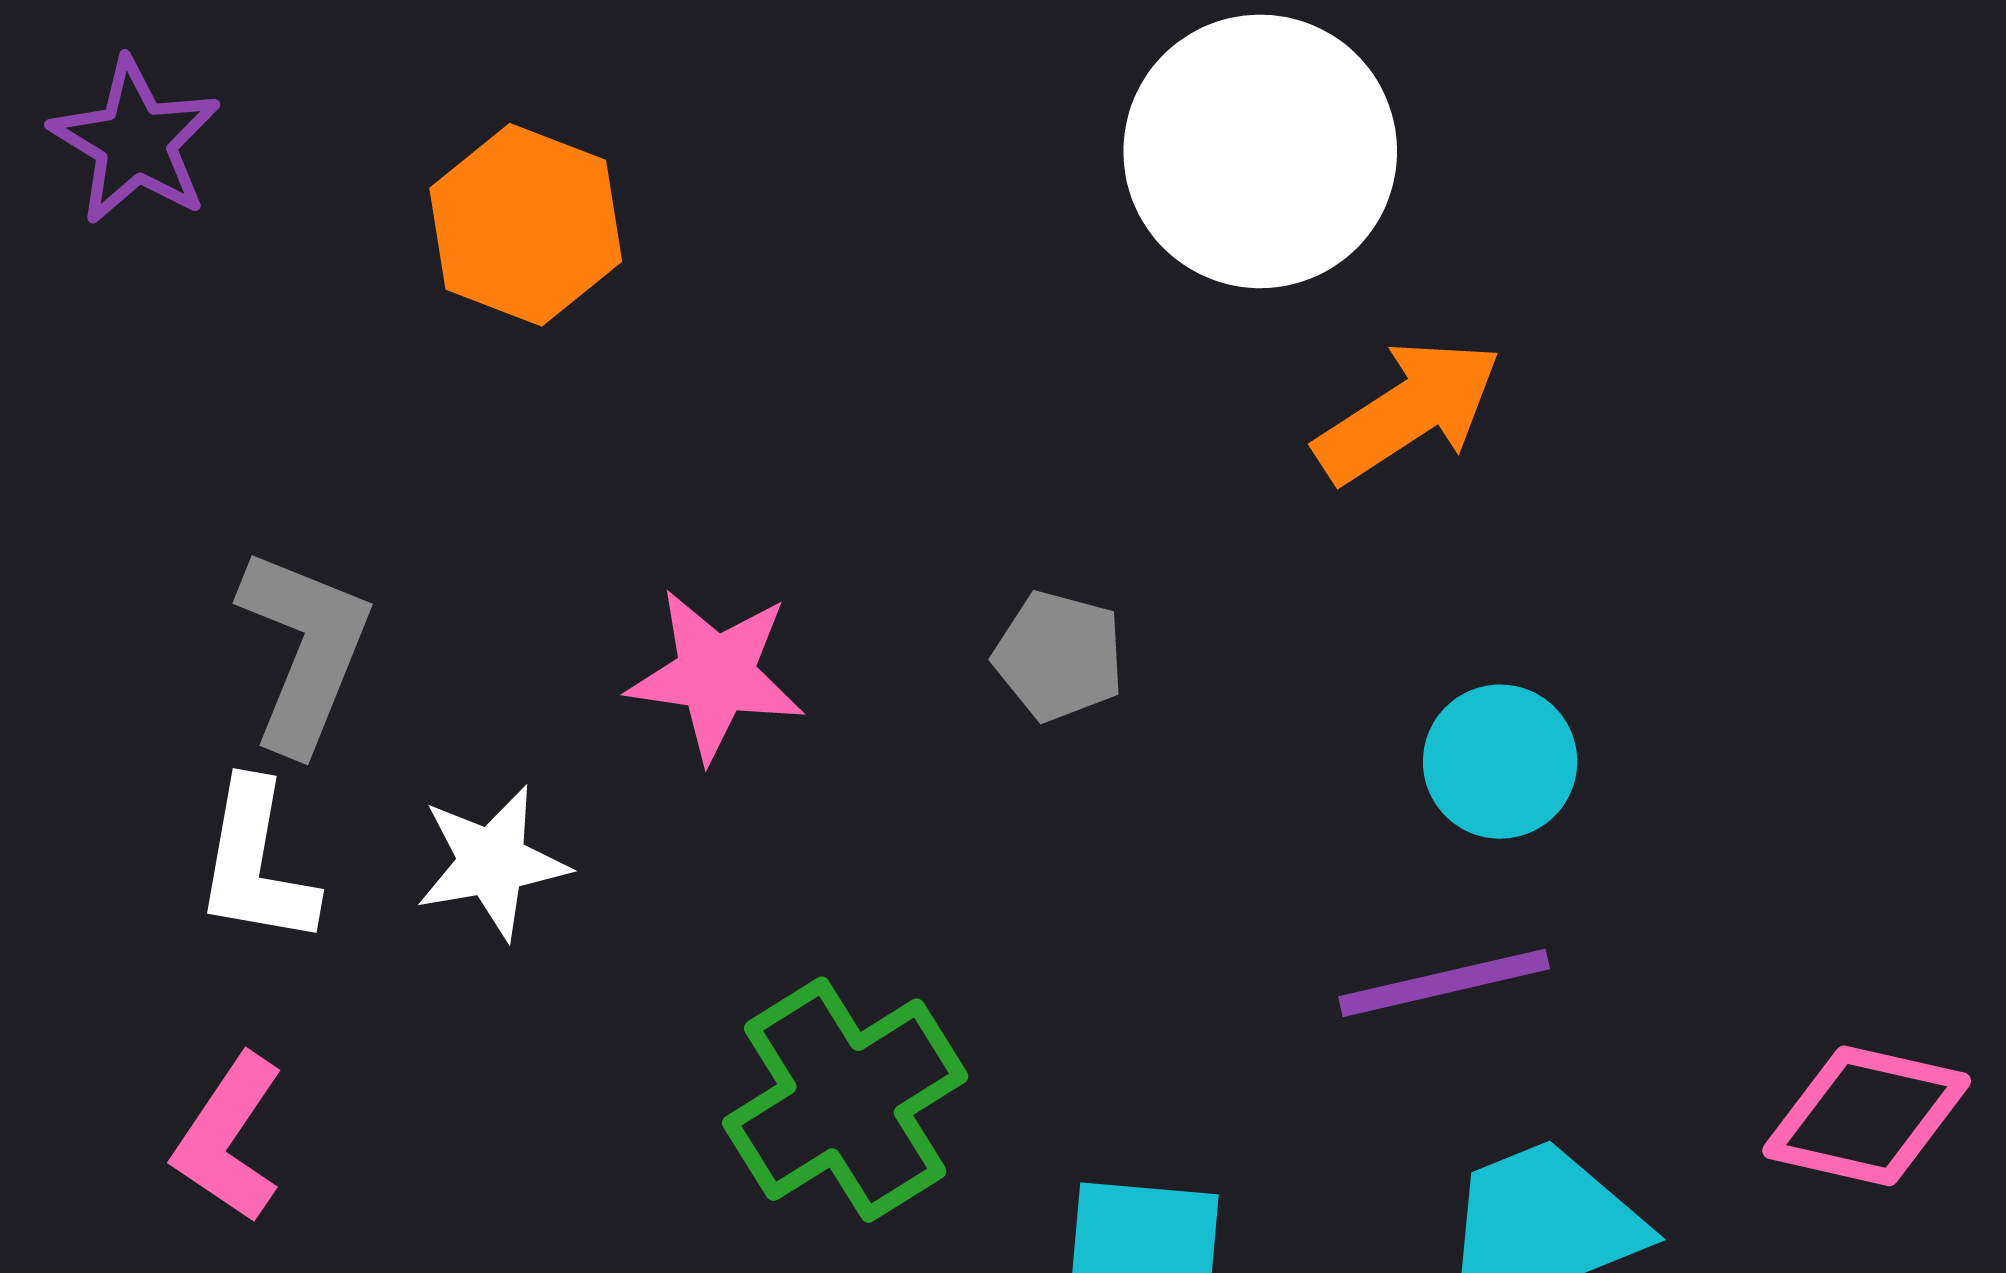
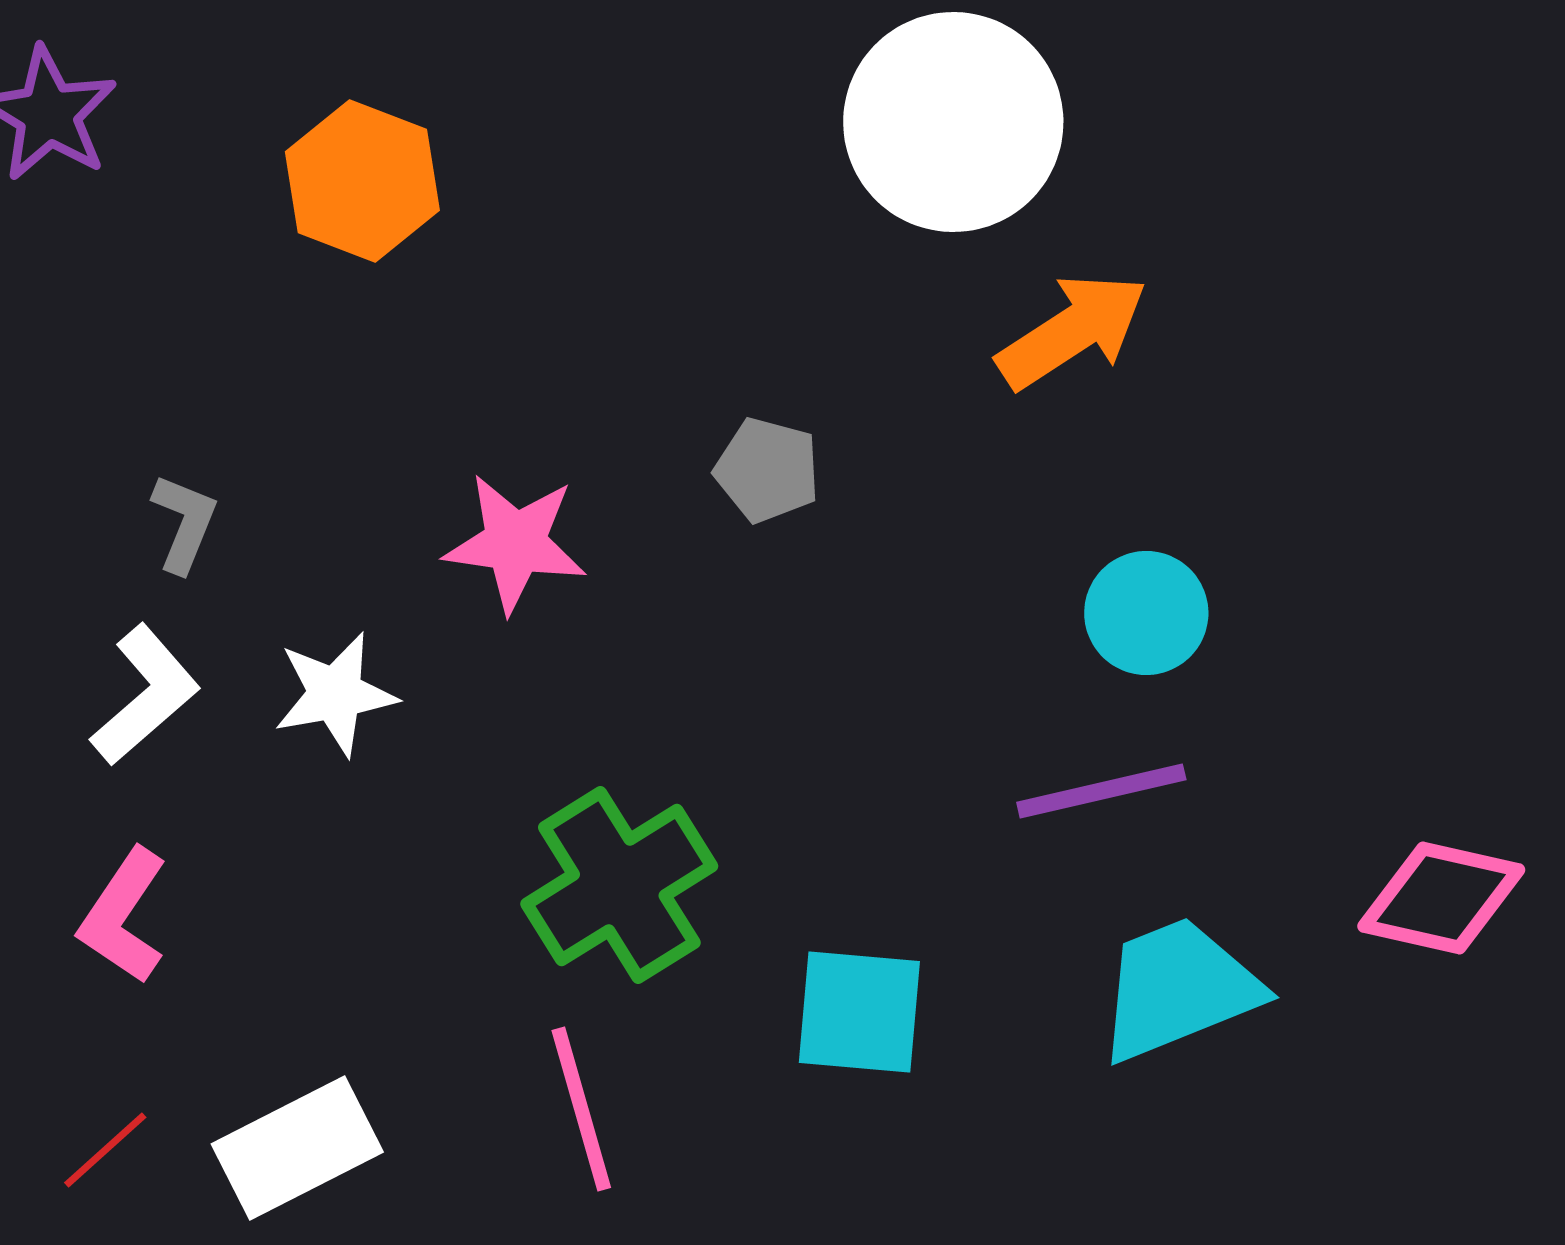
gray L-shape: (304, 650) -> (184, 523), size x0.6
gray pentagon: (1059, 656) -> (767, 470), moved
white L-shape: (256, 864) -> (145, 695), turned -141

